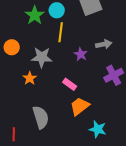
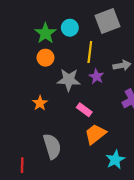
yellow line: (61, 32) -> (90, 52), moved
orange circle: (12, 47) -> (45, 58), moved
gray star: (42, 57) -> (69, 80), moved
cyan star: (98, 129) -> (115, 160), turned 30

